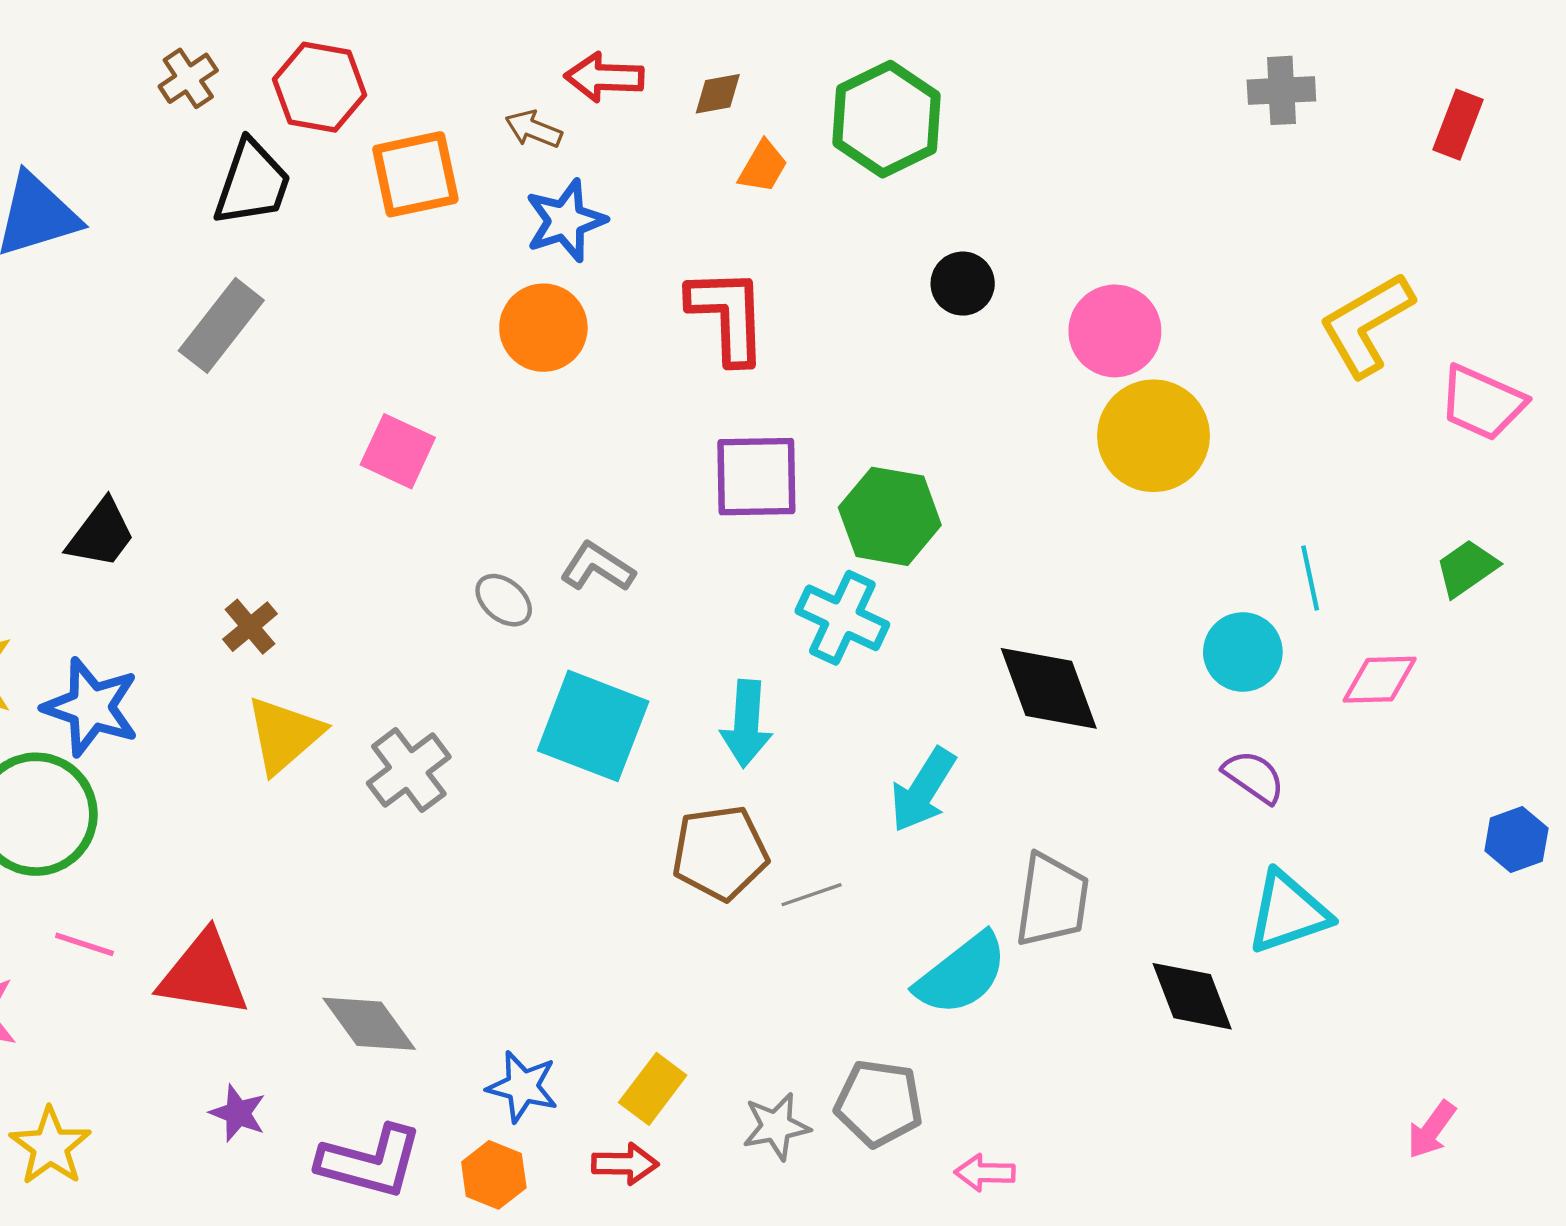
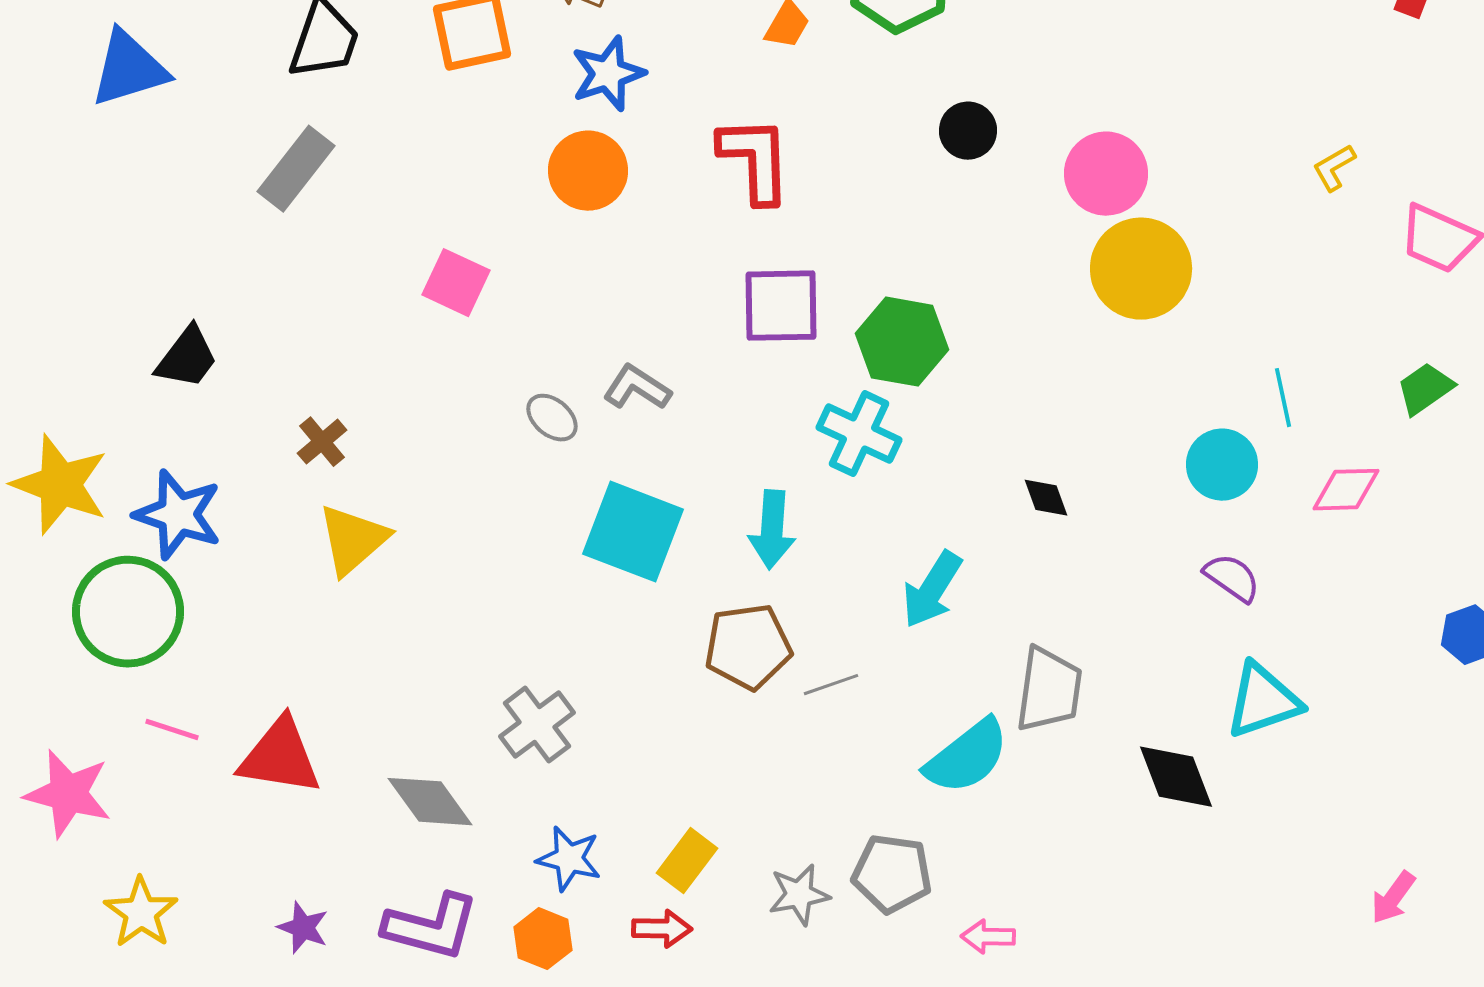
yellow L-shape: (1366, 324) -> (1334, 168), size x0.5
black diamond: (1049, 688) -> (1046, 498), size x0.5
gray cross: (409, 770) -> (537, 725), moved
purple star: (238, 1113) -> (303, 928), moved

